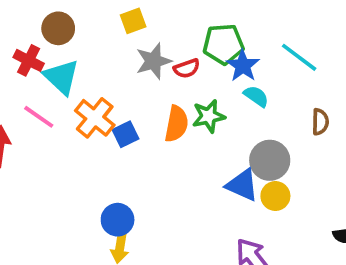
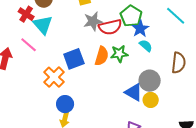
green pentagon: (223, 44) -> (131, 16), turned 30
cyan line: (299, 57) -> (176, 16), moved
red semicircle: (187, 68) -> (110, 27), size x1.6
orange cross: (95, 118) -> (54, 77), moved
brown semicircle: (320, 122) -> (179, 63), size x1.5
blue square: (126, 134) -> (74, 59), size x1.5

